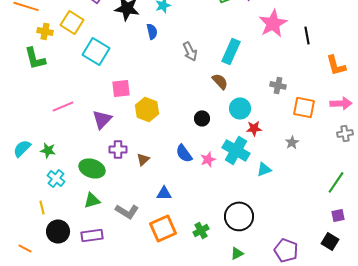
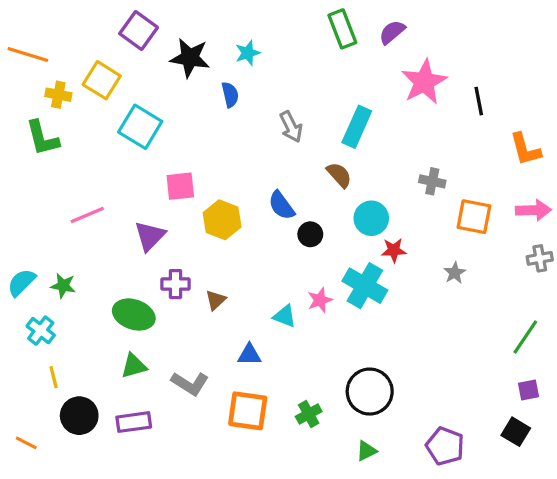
blue semicircle: (184, 153) -> (281, 205), moved
cyan triangle: (264, 169) -> (285, 316), moved, turned 42
cyan cross: (56, 178) -> (41, 331), moved
orange square: (163, 228) -> (248, 411), turned 32

